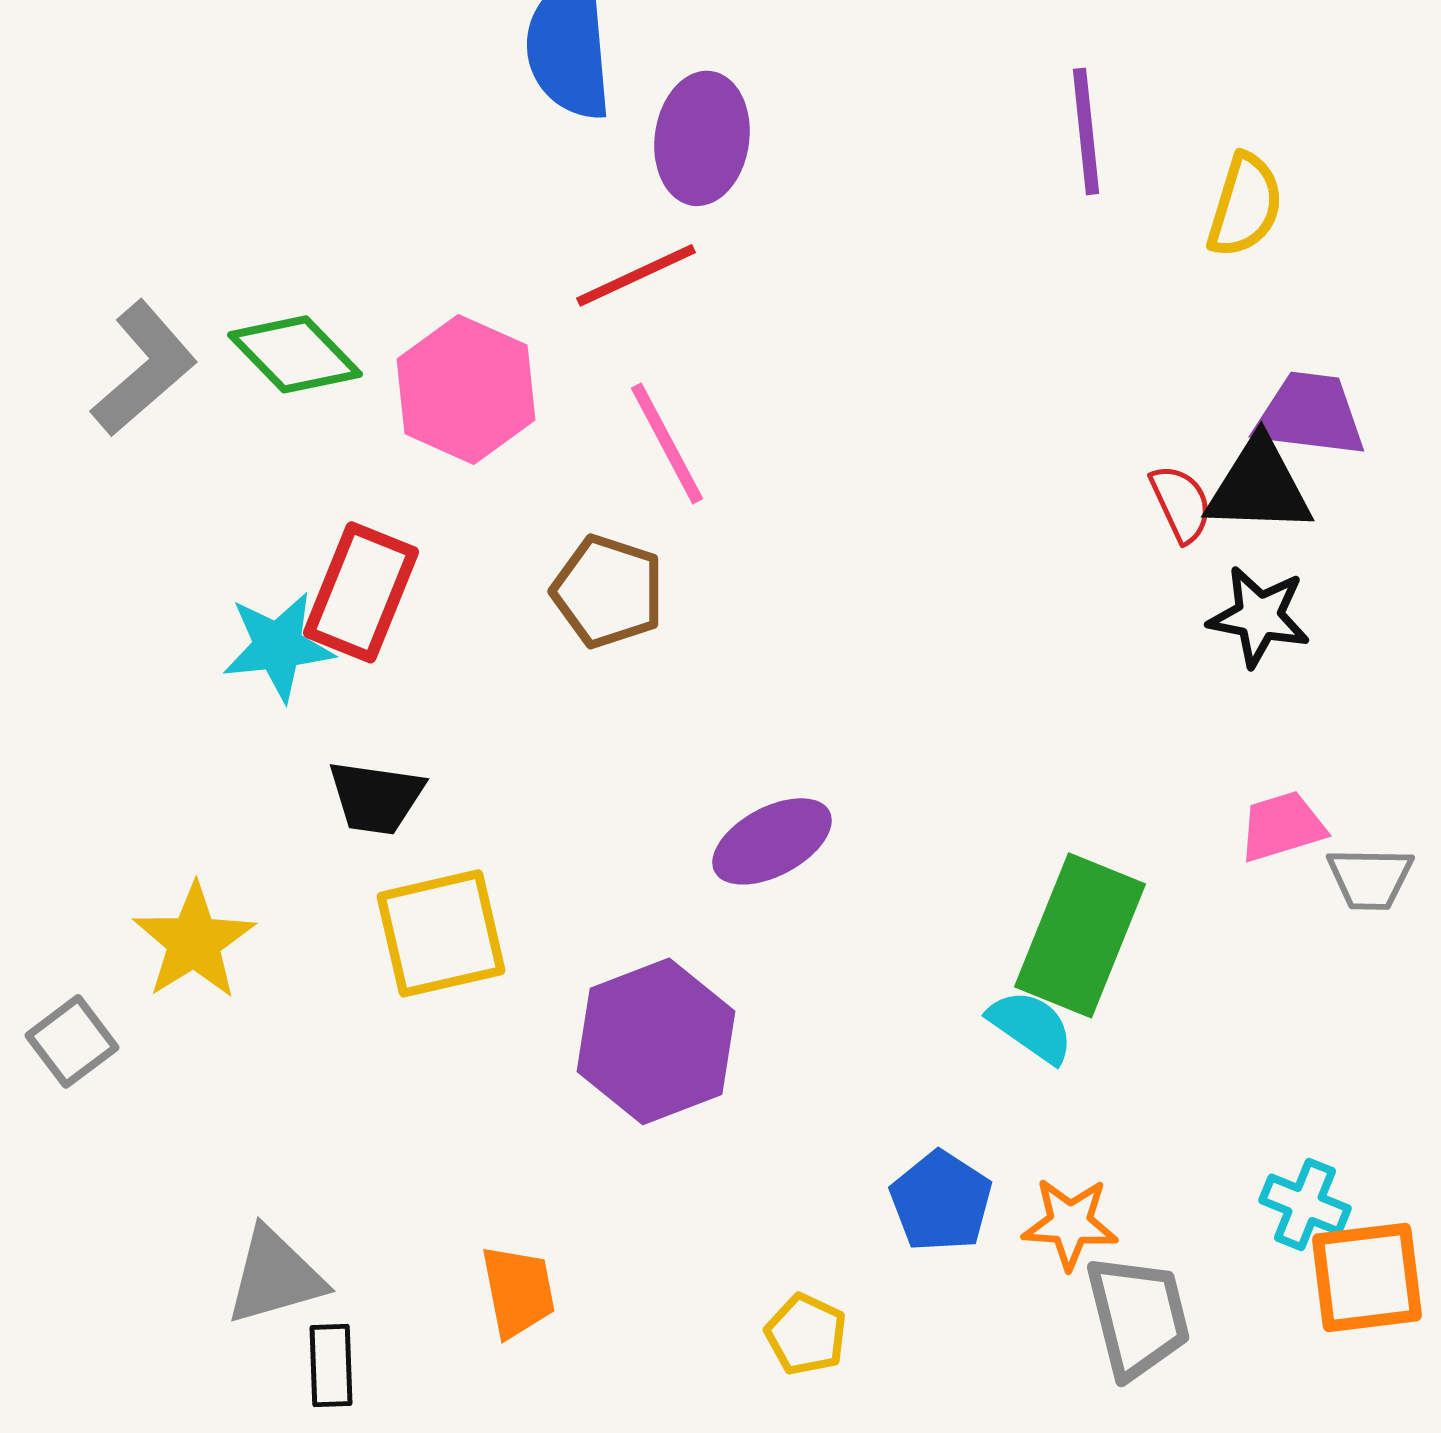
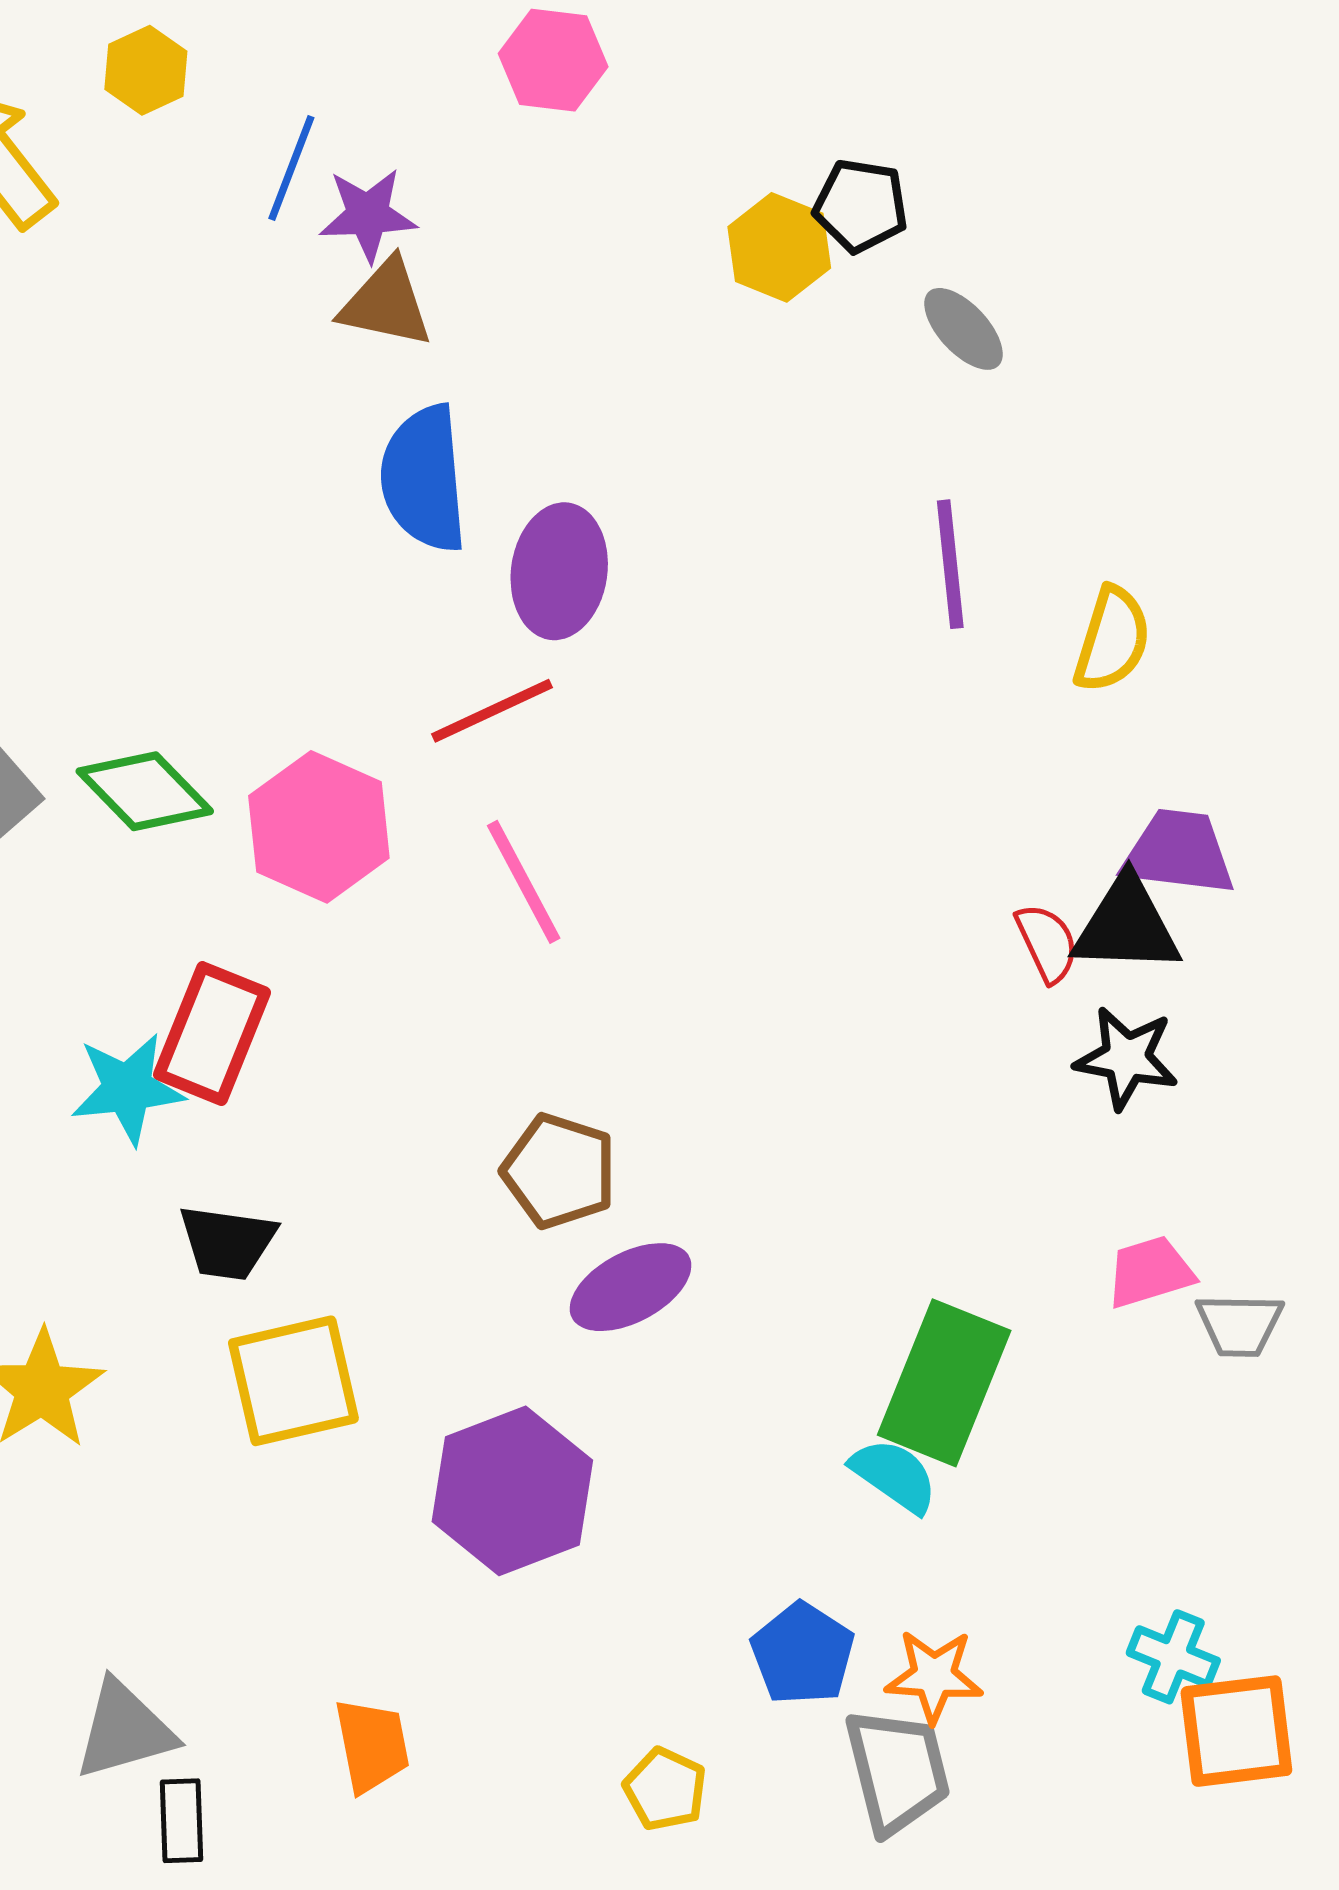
brown pentagon: (608, 591) -> (559, 1171), moved
gray trapezoid: (1138, 1316) -> (897, 1771), moved

